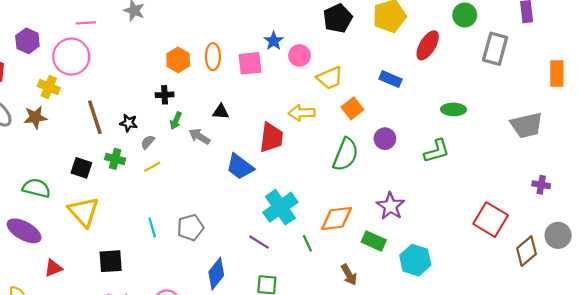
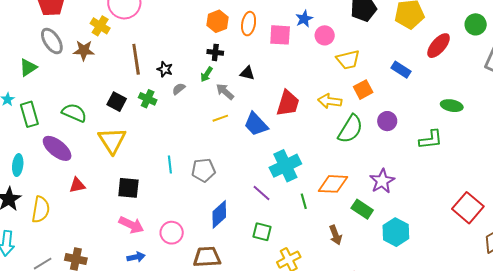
black cross: (165, 95) -> (215, 52), moved
yellow arrow: (302, 113) -> (330, 101), moved
yellow line: (152, 167) -> (220, 118), moved

